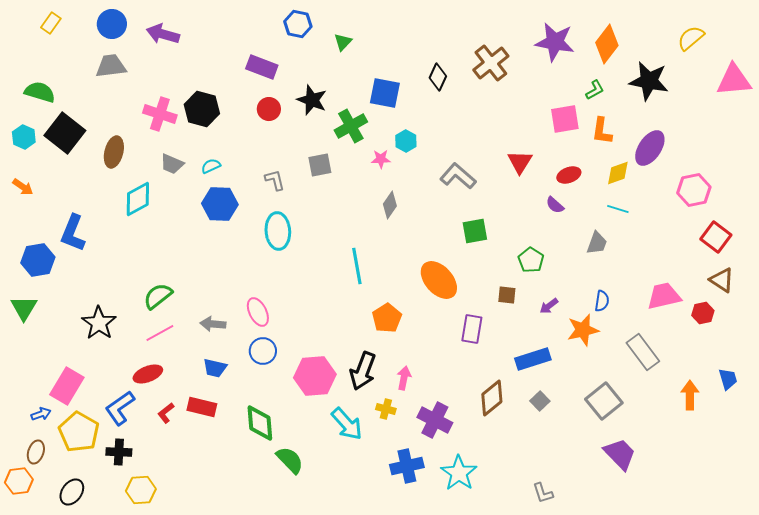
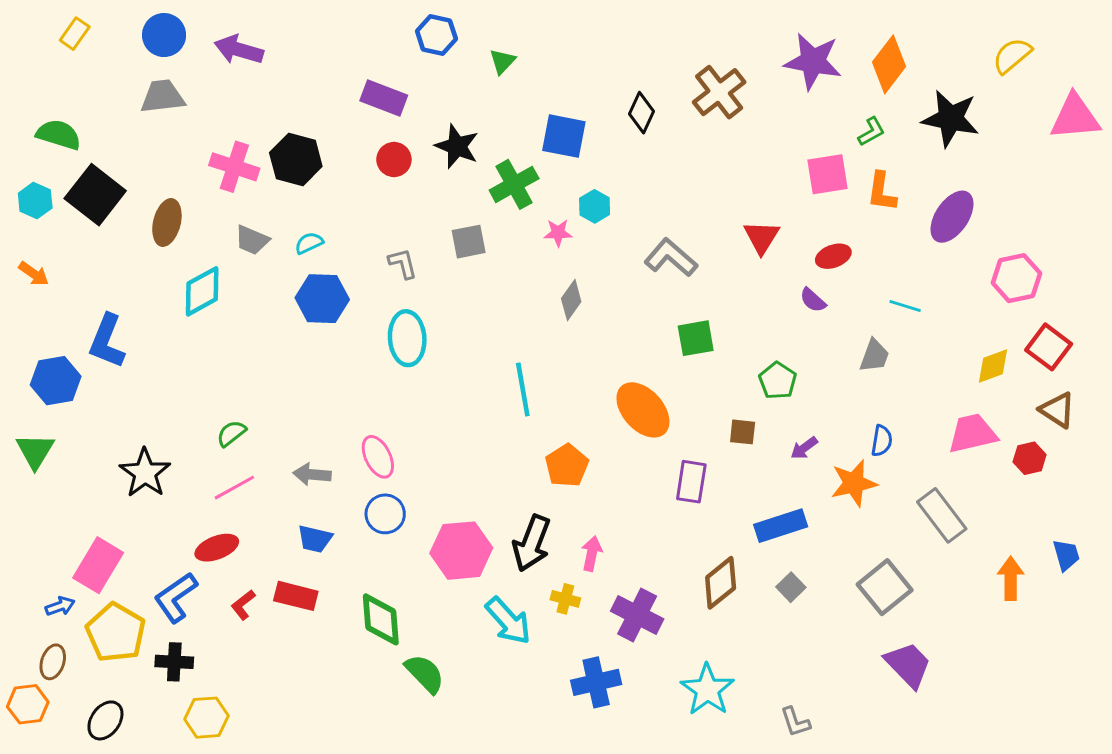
yellow diamond: (618, 173) -> (993, 366), moved
green semicircle: (158, 296) -> (231, 433), size x0.7
cyan star: (459, 473) -> (707, 690), moved

